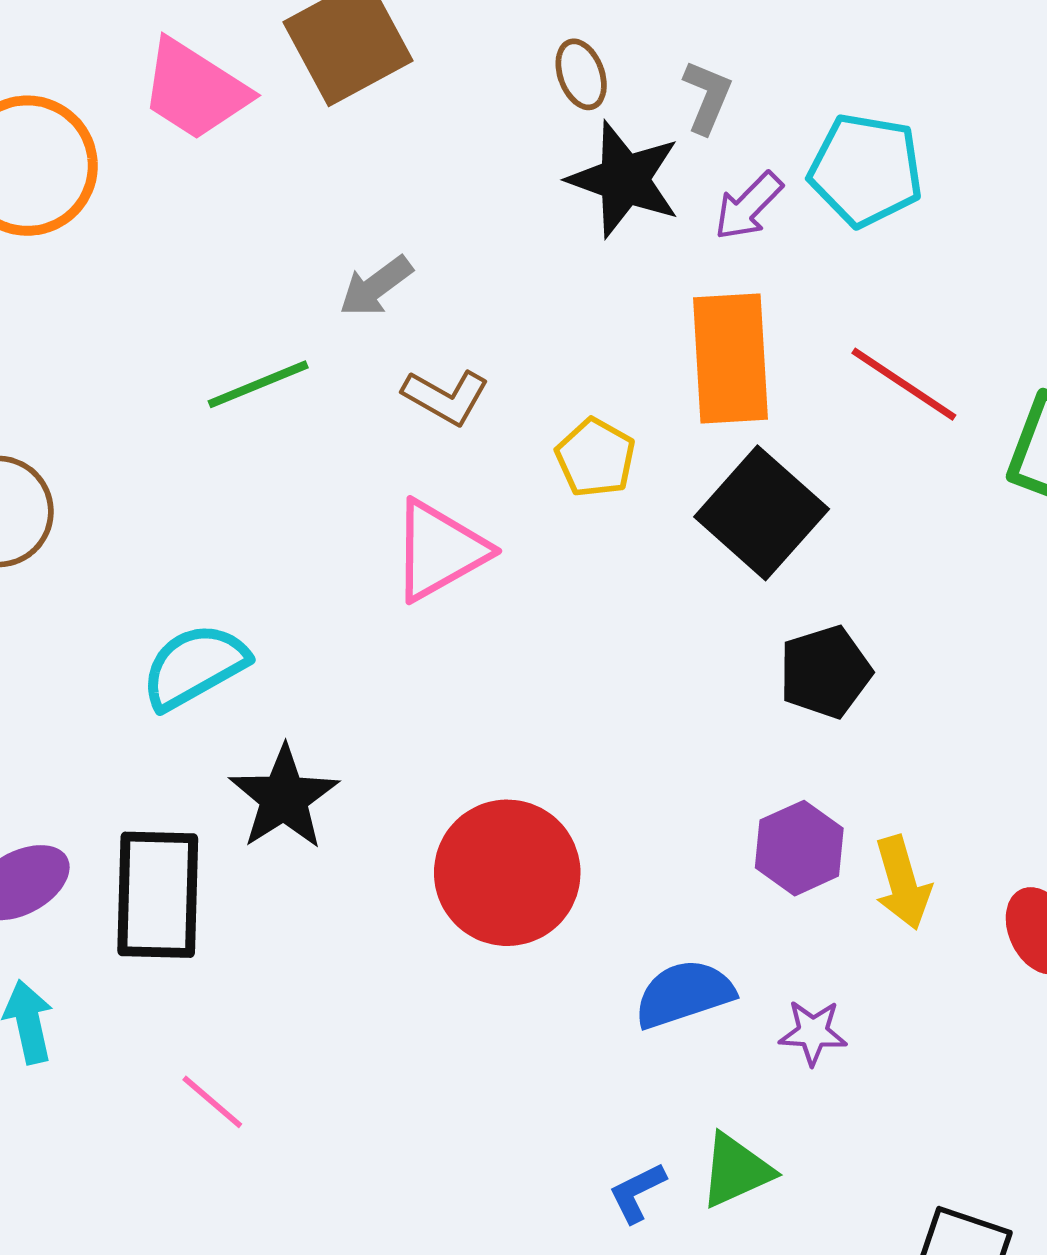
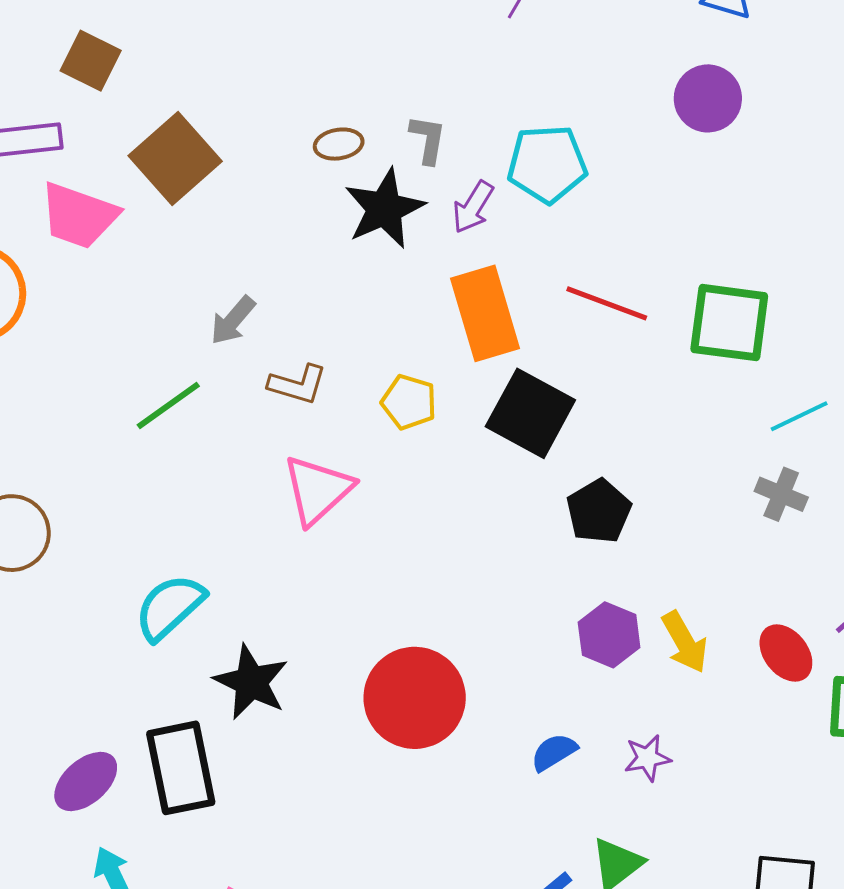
brown ellipse: (581, 74) -> (339, 144), turned -66
black star: (624, 179) -> (384, 209), turned -30
blue semicircle: (684, 994) -> (554, 752), size x0.7

